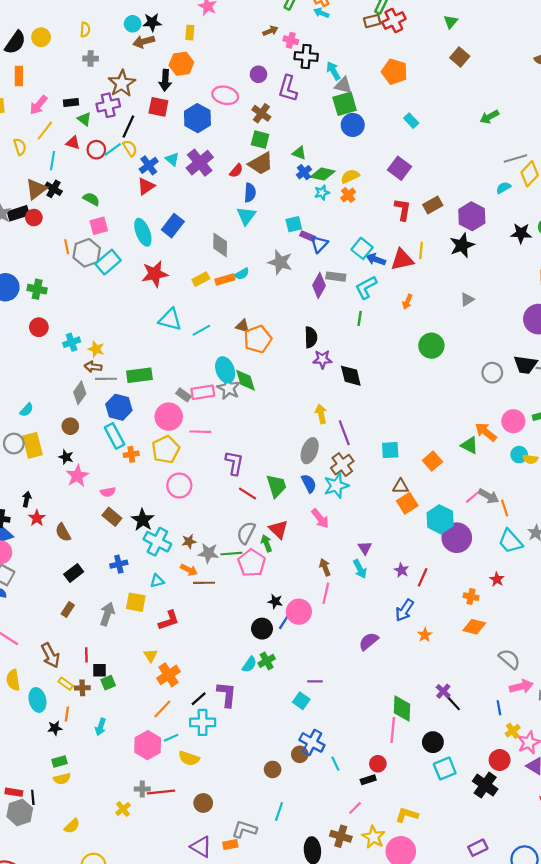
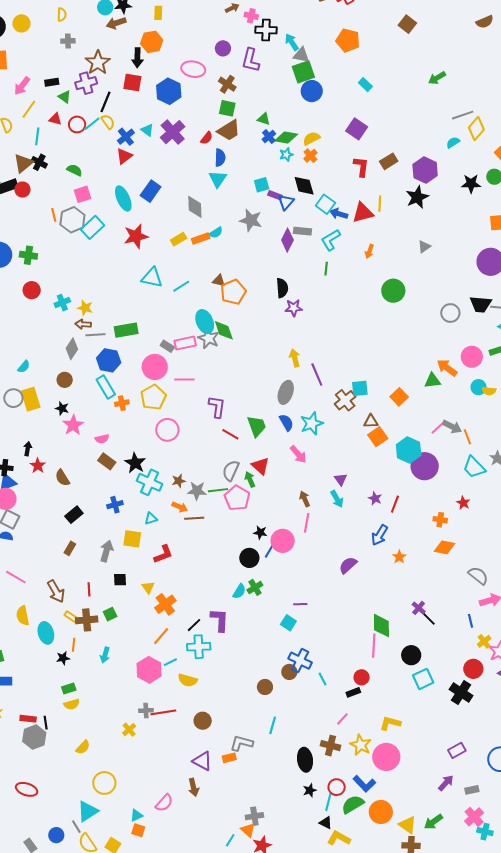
black diamond: (351, 376) -> (304, 186), moved
green triangle: (469, 445) -> (432, 381), turned -30
brown cross: (342, 465) -> (345, 400), moved
black square: (100, 670) -> (120, 580), moved
brown cross: (82, 688) -> (87, 620), size x1.5

